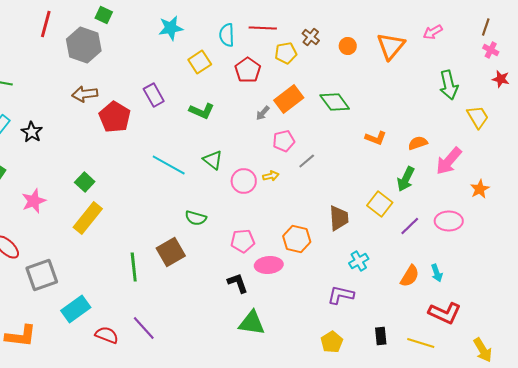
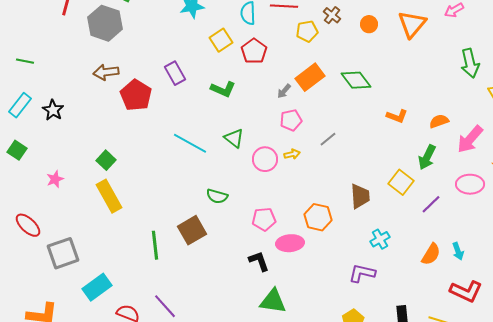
red pentagon: (248, 70) -> (254, 51), moved
pink pentagon: (284, 141) -> (291, 120), moved
pink star: (34, 201) -> (55, 179), size x0.7
yellow rectangle: (88, 218) -> (109, 196), turned -68
pink ellipse: (449, 221) -> (470, 184), moved

